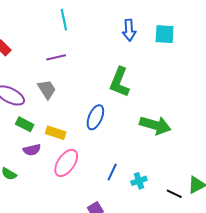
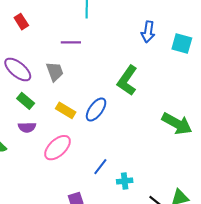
green arrow: (155, 125) -> (177, 124), moved
yellow rectangle: (56, 133) -> (66, 110), moved

